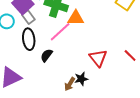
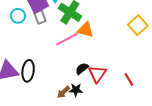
black ellipse: (29, 39) -> (28, 71), moved
black semicircle: (47, 55) -> (82, 69), moved

